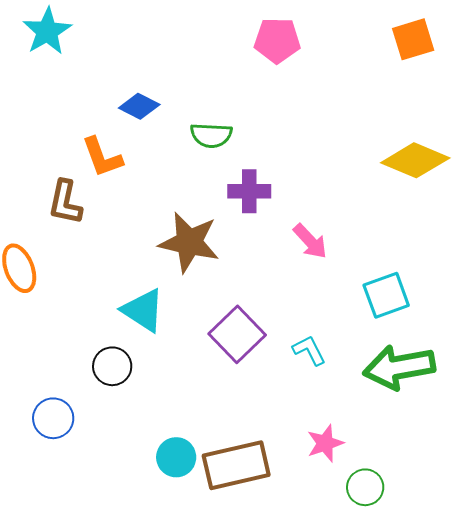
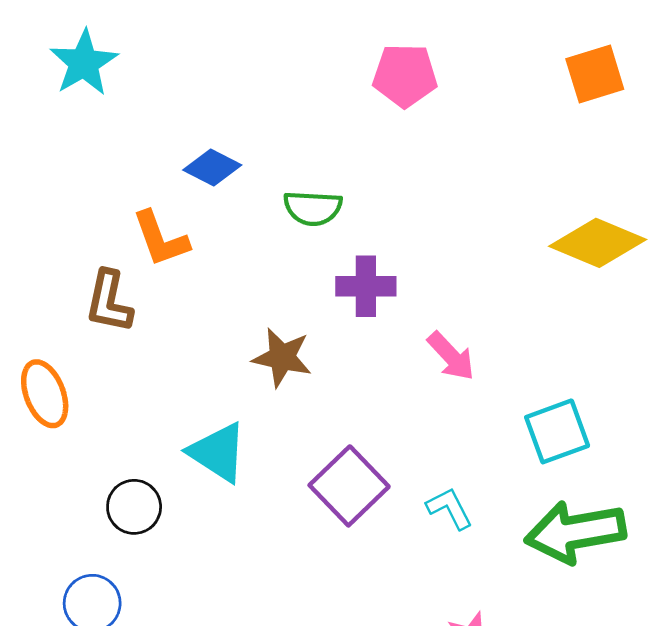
brown star: (189, 242) -> (282, 357), size x0.7
black circle: (112, 366) -> (134, 507), moved

